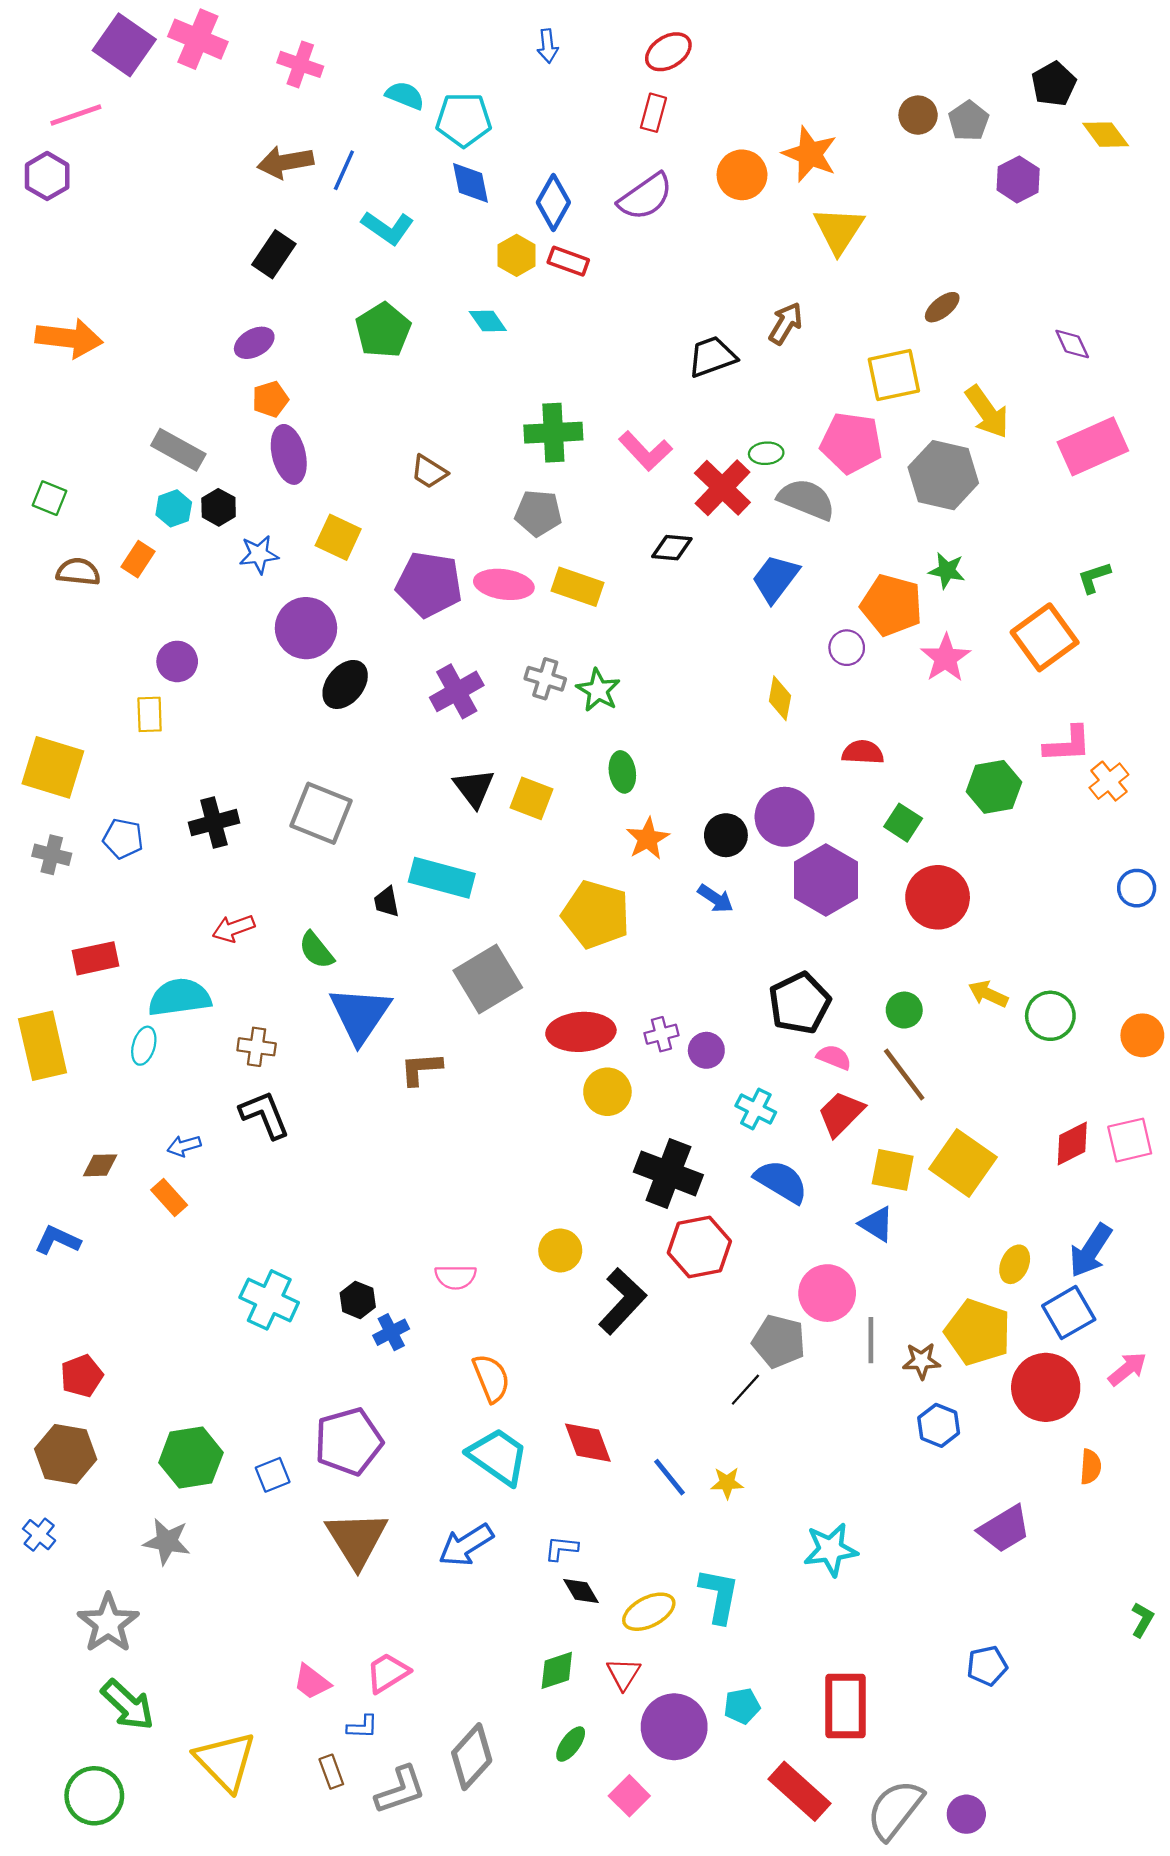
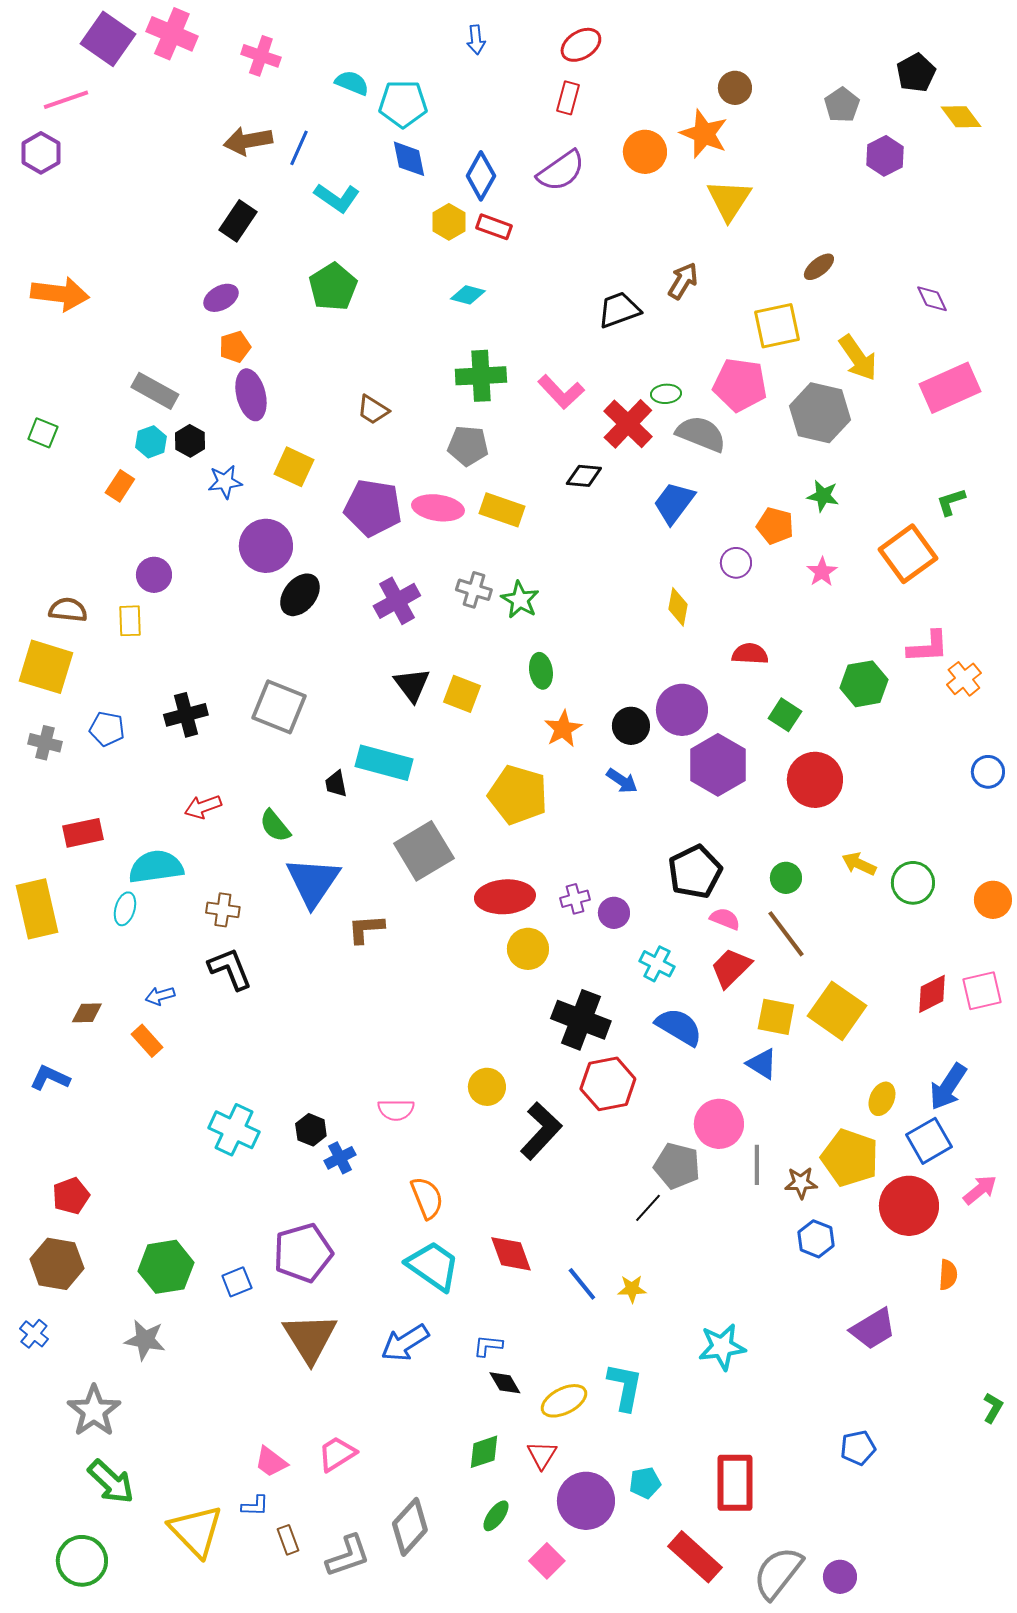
brown circle: (918, 115) -> (735, 88), moved
cyan diamond: (488, 321) -> (468, 295), moved, turned -40
brown semicircle: (78, 572) -> (68, 610), moved
orange pentagon: (892, 605) -> (775, 526), size x0.7
pink star: (946, 658) -> (822, 572), size x0.7
blue L-shape: (362, 1727) -> (255, 1506), moved

